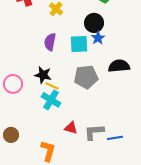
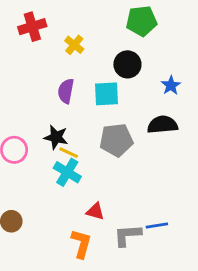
blue star: (98, 38) -> (171, 85), moved
gray L-shape: (94, 132) -> (127, 235), moved
orange L-shape: (48, 151) -> (81, 244), moved

